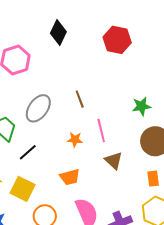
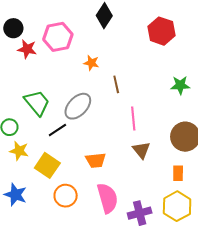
green star: (141, 106) -> (180, 85), moved
gray ellipse: (38, 108) -> (78, 106), moved
orange star: (75, 140) -> (91, 63), moved

